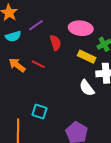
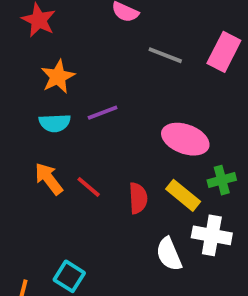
red semicircle: (55, 43) -> (138, 198), moved

